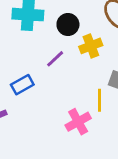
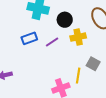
blue rectangle: (22, 85) -> (29, 38), moved

